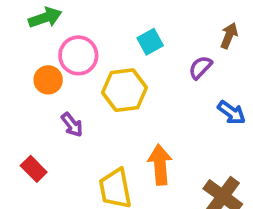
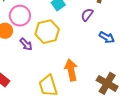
purple arrow: (72, 125) -> (26, 44), moved

